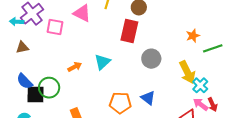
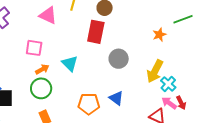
pink square: (55, 27) -> (34, 48), moved
green line: (213, 48) -> (183, 19), moved
cyan triangle: (102, 62) -> (70, 63), turned -30
yellow arrow: (187, 72) -> (155, 71), turned 55
green circle: (49, 88) -> (41, 88), moved

